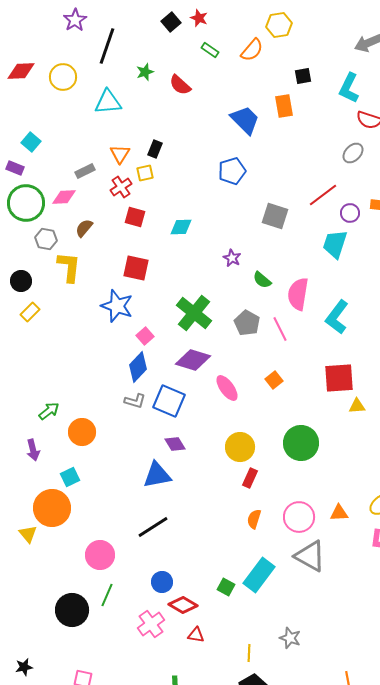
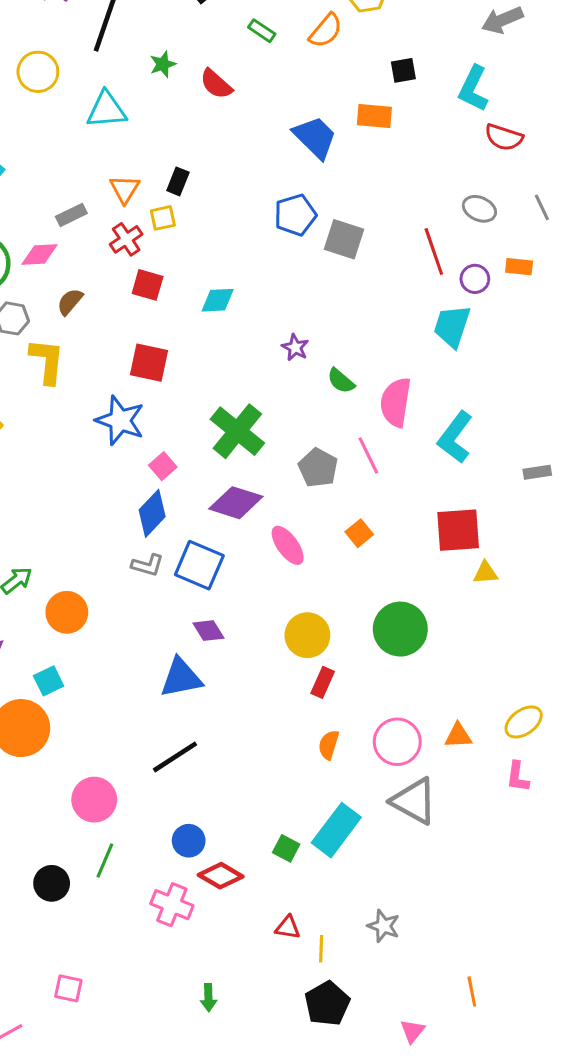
orange rectangle: (284, 106) -> (374, 116), turned -75
gray ellipse: (353, 153) -> (479, 209), moved, turned 70
red line: (323, 195) -> (434, 251), turned -72
gray square: (275, 216) -> (344, 239), moved
gray pentagon: (247, 323) -> (318, 468), moved
black circle: (72, 610) -> (52, 883), size x0.7
pink cross: (151, 624) -> (172, 905), turned -32
red triangle: (196, 635) -> (288, 928), moved

